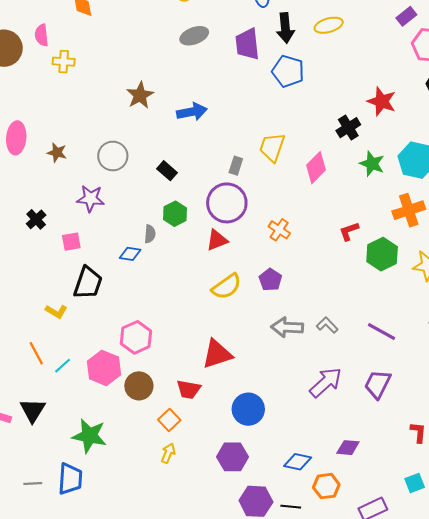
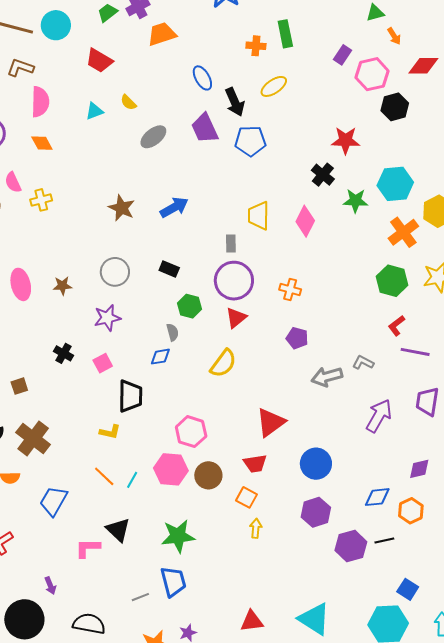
red L-shape: (349, 231) -> (396, 326), moved
yellow semicircle: (226, 287) -> (223, 363), moved

